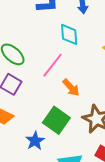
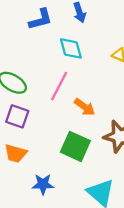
blue star: (35, 141) -> (43, 184), moved, turned -30

